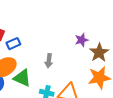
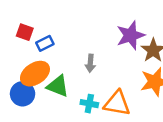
purple star: (82, 40) -> (130, 35), size x1.6

